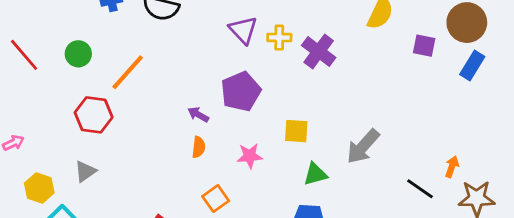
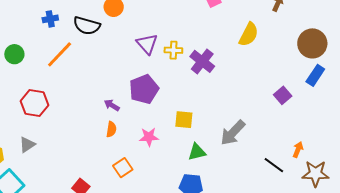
purple square: (424, 46) -> (283, 95), moved, turned 36
green circle: (78, 54) -> (14, 54), moved
orange line: (128, 72) -> (60, 54), moved

